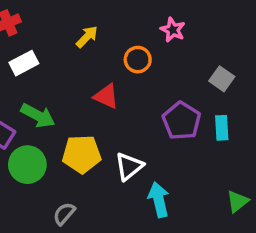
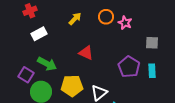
pink star: (173, 30) -> (125, 23), moved
orange circle: (138, 60) -> (106, 17), moved
gray square: (222, 79) -> (152, 43), turned -32

